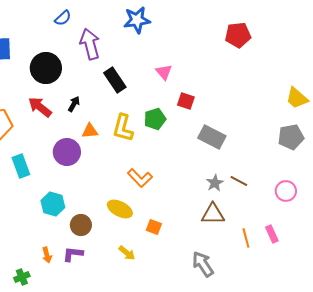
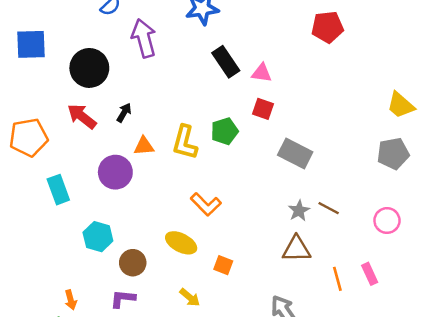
pink triangle: (164, 72) -> (262, 73), moved, turned -42
black rectangle: (115, 80) -> (226, 62), moved
orange arrow: (47, 255) -> (71, 300), moved

